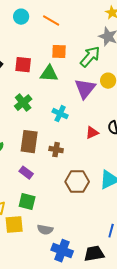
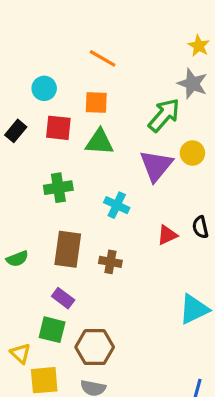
cyan circle: (21, 17) -> (44, 88), moved
orange square: (59, 52) -> (96, 103), moved
green cross: (23, 103) -> (58, 188), turned 30
brown hexagon: (77, 182) -> (95, 347), moved
green square: (27, 202) -> (52, 330), moved

